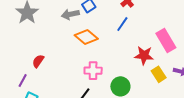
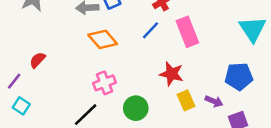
pink rectangle: (166, 41) -> (187, 32), moved
pink cross: (93, 71) -> (105, 83), turned -30

